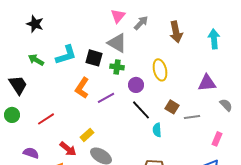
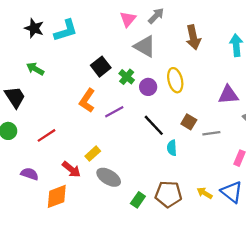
gray arrow: (141, 23) -> (156, 16), moved
gray triangle: (117, 43) -> (145, 46), moved
cyan L-shape: (66, 55) -> (66, 30), moved
black square: (94, 58) -> (101, 67), turned 36
green cross: (117, 67) -> (127, 77), turned 32
purple circle: (136, 85) -> (148, 87), moved

